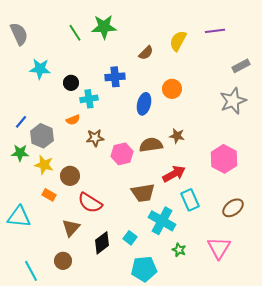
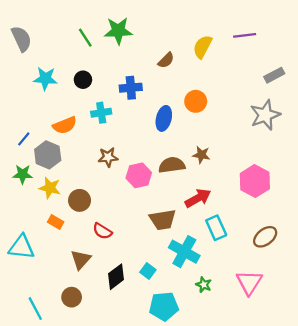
black circle: (71, 83) -> (83, 80), moved
orange semicircle: (73, 120) -> (65, 125), moved, size x1.5
red semicircle: (90, 203) -> (102, 231), size x0.7

